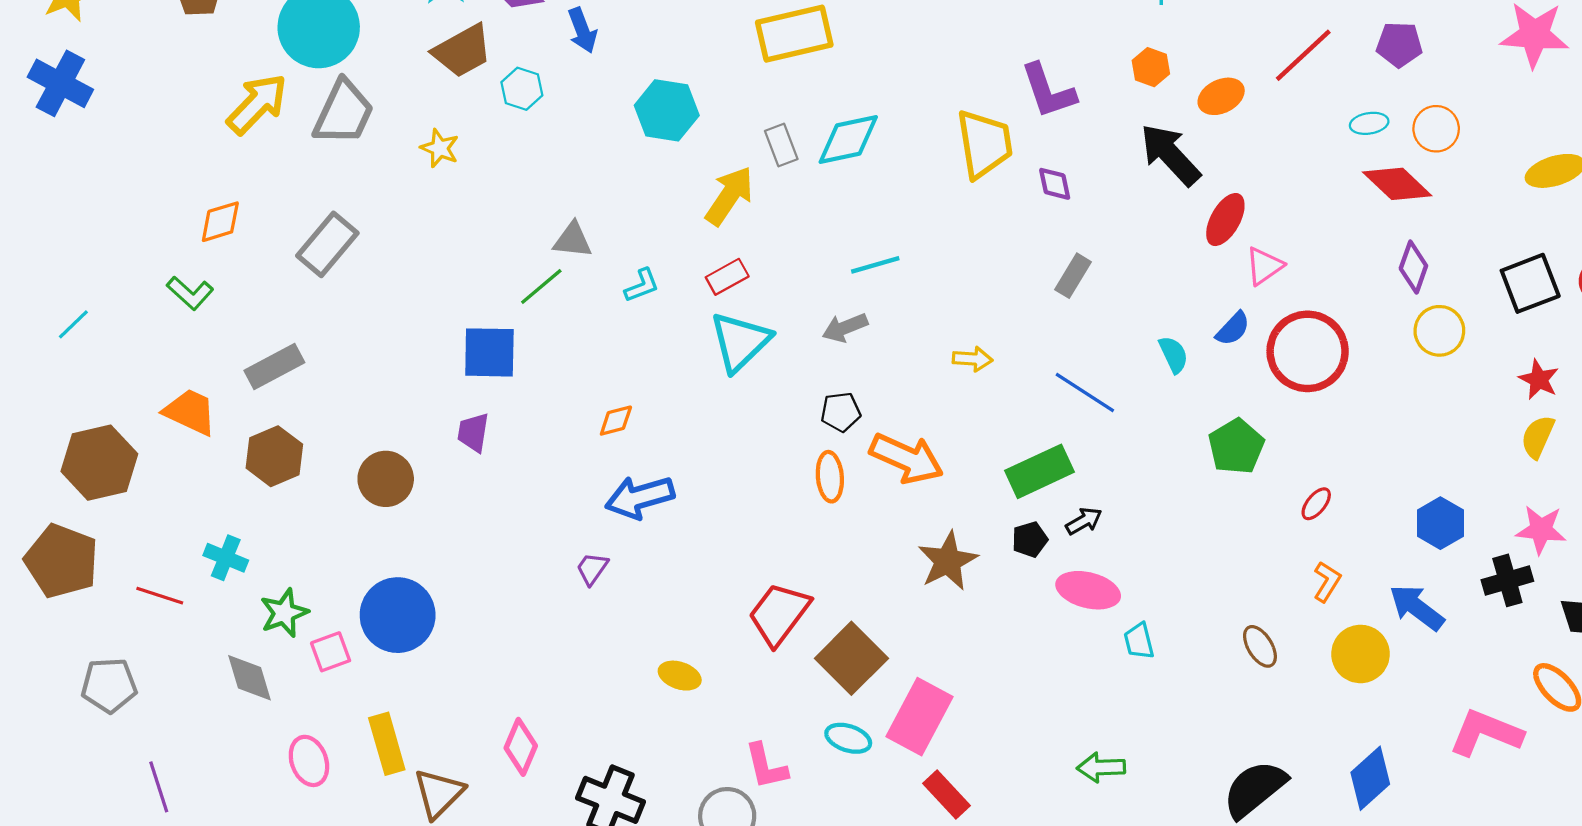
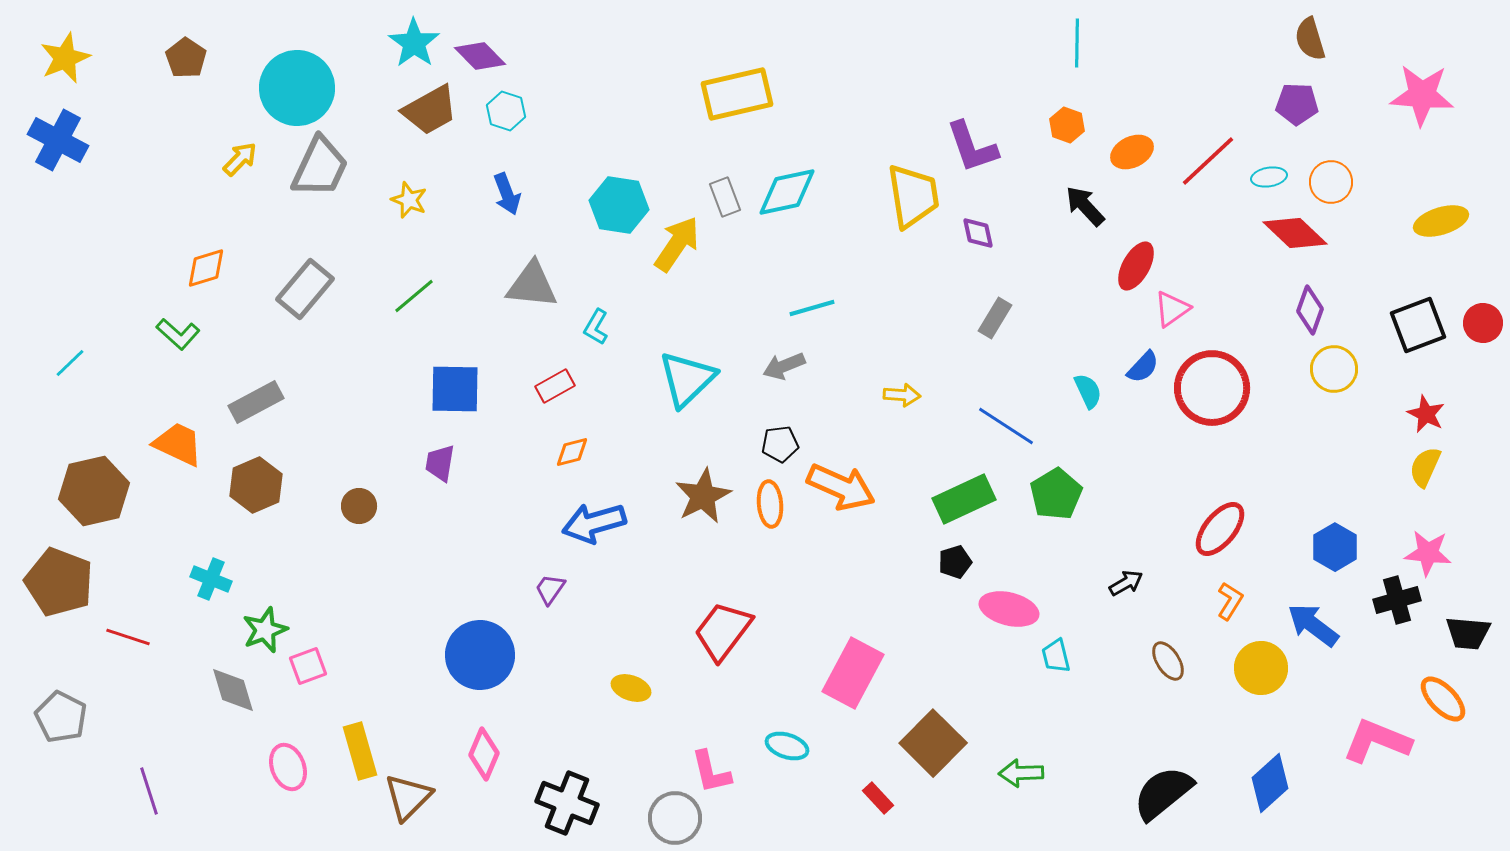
blue arrow: (582, 30) -> (507, 194), moved
red line: (1303, 55) -> (1208, 161), moved
cyan hexagon: (522, 89) -> (506, 111), moved
yellow arrow: (257, 104) -> (240, 159), size x0.6
cyan hexagon: (667, 110) -> (619, 205), moved
black arrow: (1170, 155) -> (1085, 206), size x0.7
gray triangle: (573, 240) -> (532, 285), size x1.4
red rectangle: (727, 277) -> (555, 386), moved
cyan L-shape: (642, 285) -> (596, 327), turned 141
green line: (541, 287) -> (414, 296), moved
green pentagon: (1236, 446) -> (1056, 494), moved
brown circle: (386, 479) -> (359, 506), size x0.7
red ellipse: (1316, 504) -> (1220, 529), size x1.8
black arrow: (1084, 521) -> (1126, 583), moved
brown star: (948, 561) -> (703, 496), moved
red line: (160, 596) -> (128, 637), moved
blue circle: (398, 615) -> (480, 655), moved
brown square: (851, 658) -> (933, 743), moved
gray pentagon: (109, 685) -> (61, 717), moved, turned 30
pink rectangle: (920, 717) -> (853, 673), moved
red rectangle: (947, 794) -> (878, 798), size x0.7

